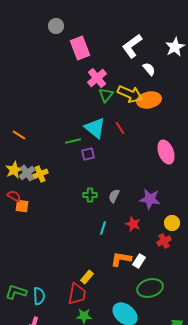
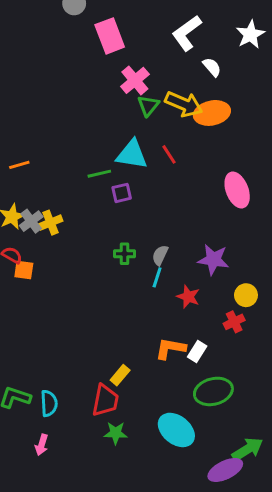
cyan triangle: (95, 128) -> (132, 154), turned -30
orange line: (19, 135) -> (19, 165), turned -48
cyan line: (103, 228) -> (157, 277), moved

